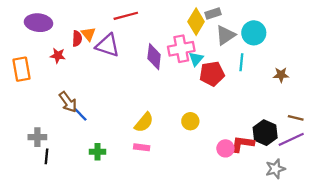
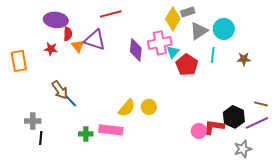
purple ellipse: (39, 23) -> (56, 20), moved
orange triangle: (88, 34) -> (78, 46), moved
red pentagon: (212, 74) -> (187, 65), turned -30
brown star: (281, 75) -> (244, 59), moved
yellow circle: (190, 121) -> (149, 107), moved
pink rectangle: (142, 147) -> (111, 130), moved, size x1.6

